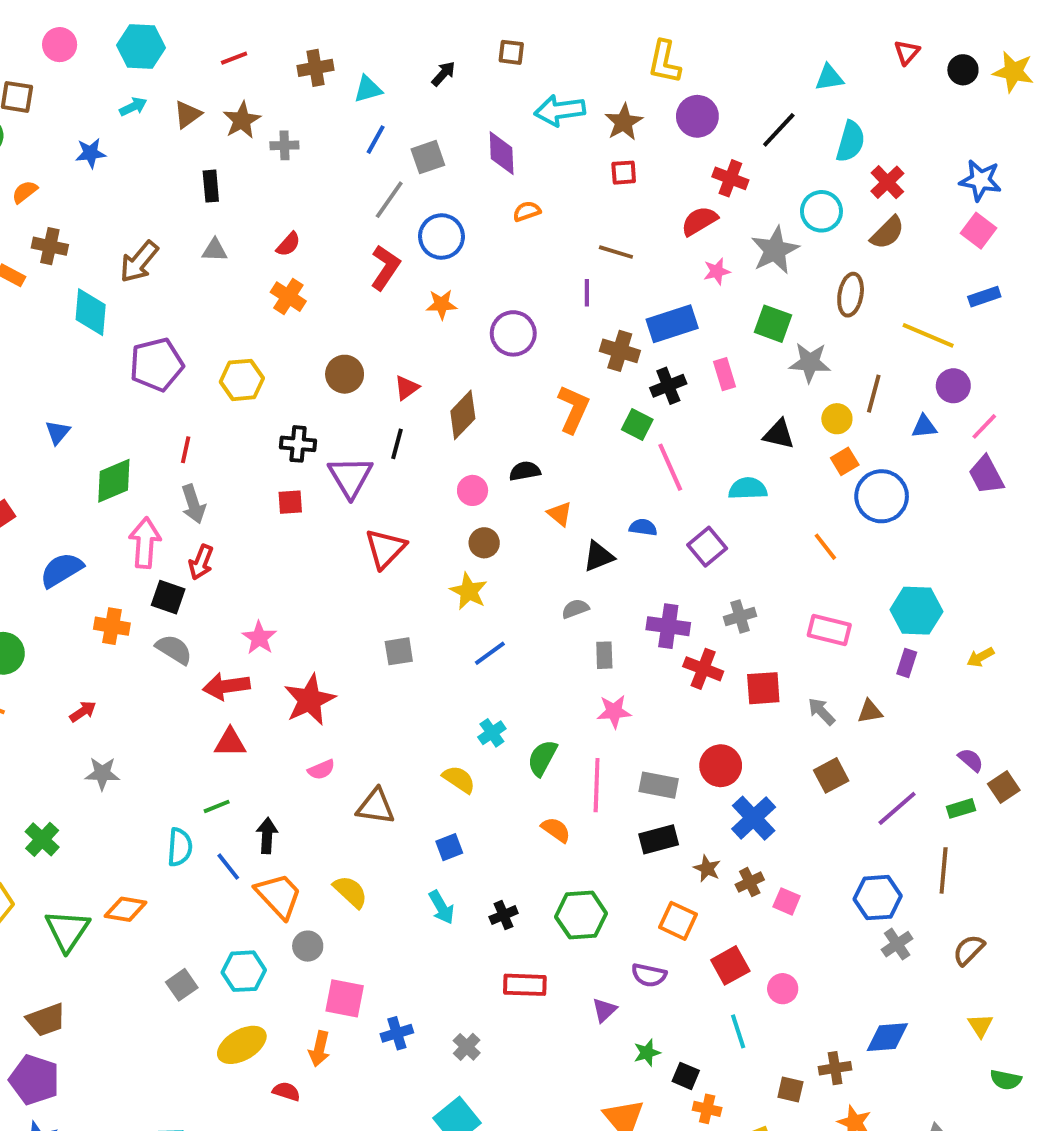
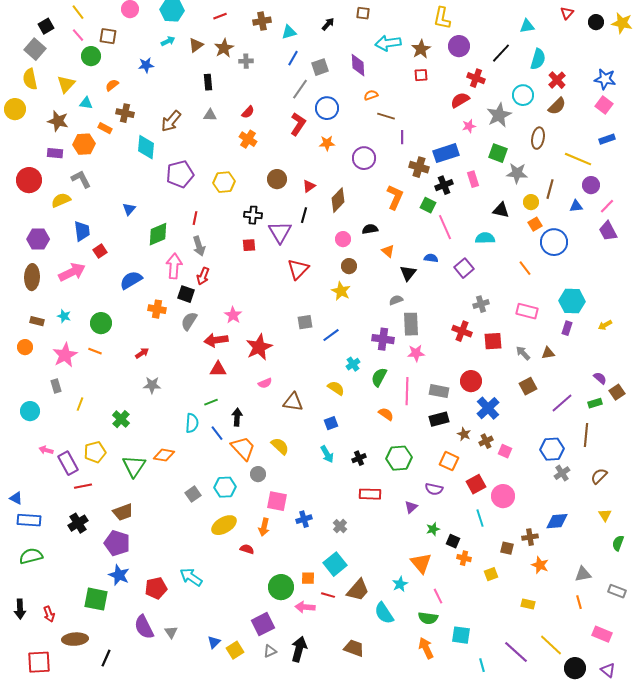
brown line: (616, 252) -> (386, 116), moved
black triangle: (599, 556) -> (408, 273), turned -30
purple cross: (668, 626) -> (383, 339), moved
gray semicircle: (174, 649) -> (189, 321), turned -90
blue line: (490, 653) -> (331, 335), moved
gray rectangle: (604, 655) -> (411, 324), size x1.6
pink circle: (783, 989) -> (503, 496), size x1.5
green semicircle: (1006, 1080) -> (618, 543), turned 98

